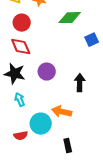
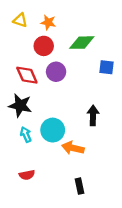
red circle: (22, 23) -> (44, 46), moved
blue square: (92, 40) -> (106, 67), turned 32
purple circle: (47, 72) -> (56, 72), moved
cyan circle: (41, 124) -> (53, 130), moved

